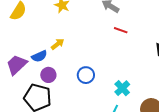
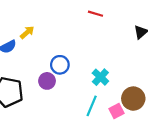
purple circle: (48, 75) -> (47, 81), moved

